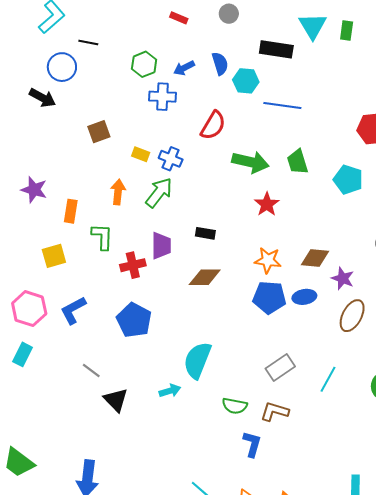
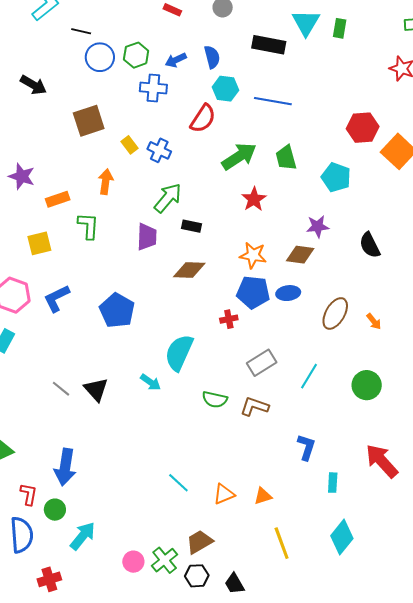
blue circle: (62, 67) -> (100, 57), moved
cyan hexagon: (246, 81) -> (225, 89), moved
brown square: (99, 132) -> (89, 121), size x1.4
yellow rectangle: (141, 154) -> (129, 145), turned 30
green arrow: (250, 162) -> (239, 156), turned -48
green arrow: (159, 193) -> (168, 198), moved
orange rectangle: (71, 211) -> (58, 199), turned 60
red cross: (133, 265) -> (229, 319), moved, size x0.7
purple star: (343, 278) -> (318, 226), moved, turned -30
gray line: (91, 371) -> (61, 389), moved
cyan arrow: (170, 391) -> (150, 382), turned 50
blue L-shape: (252, 444) -> (306, 447), moved

